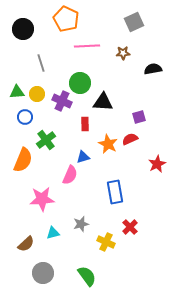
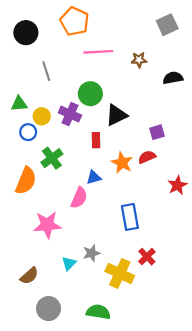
gray square: (134, 22) -> (167, 25), moved
yellow circle: (37, 94) -> (42, 116), moved
black triangle: (103, 102) -> (116, 115), turned -30
cyan triangle: (53, 233) -> (69, 263), moved, turned -32
yellow cross: (106, 242) -> (120, 273), size x1.4
green semicircle: (87, 276) -> (98, 312), turned -45

